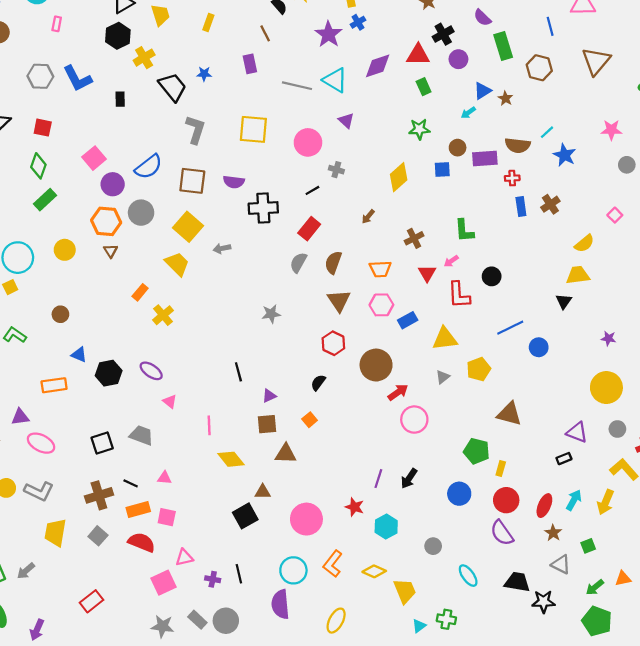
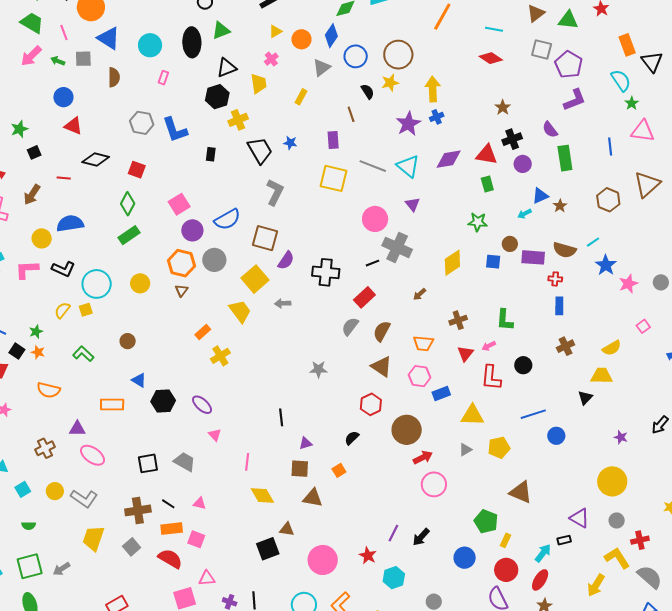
brown hexagon: (539, 68) -> (608, 200), moved
yellow square: (253, 129) -> (334, 178), moved
pink star: (611, 130) -> (628, 284), moved, turned -30
gray cross: (336, 170) -> (397, 247), size x2.0
purple semicircle: (234, 182) -> (286, 260), moved, turned -72
brown cross: (550, 204) -> (566, 346), moved
brown triangle: (339, 301) -> (382, 366), turned -30
cyan arrow: (574, 500) -> (543, 553), moved

